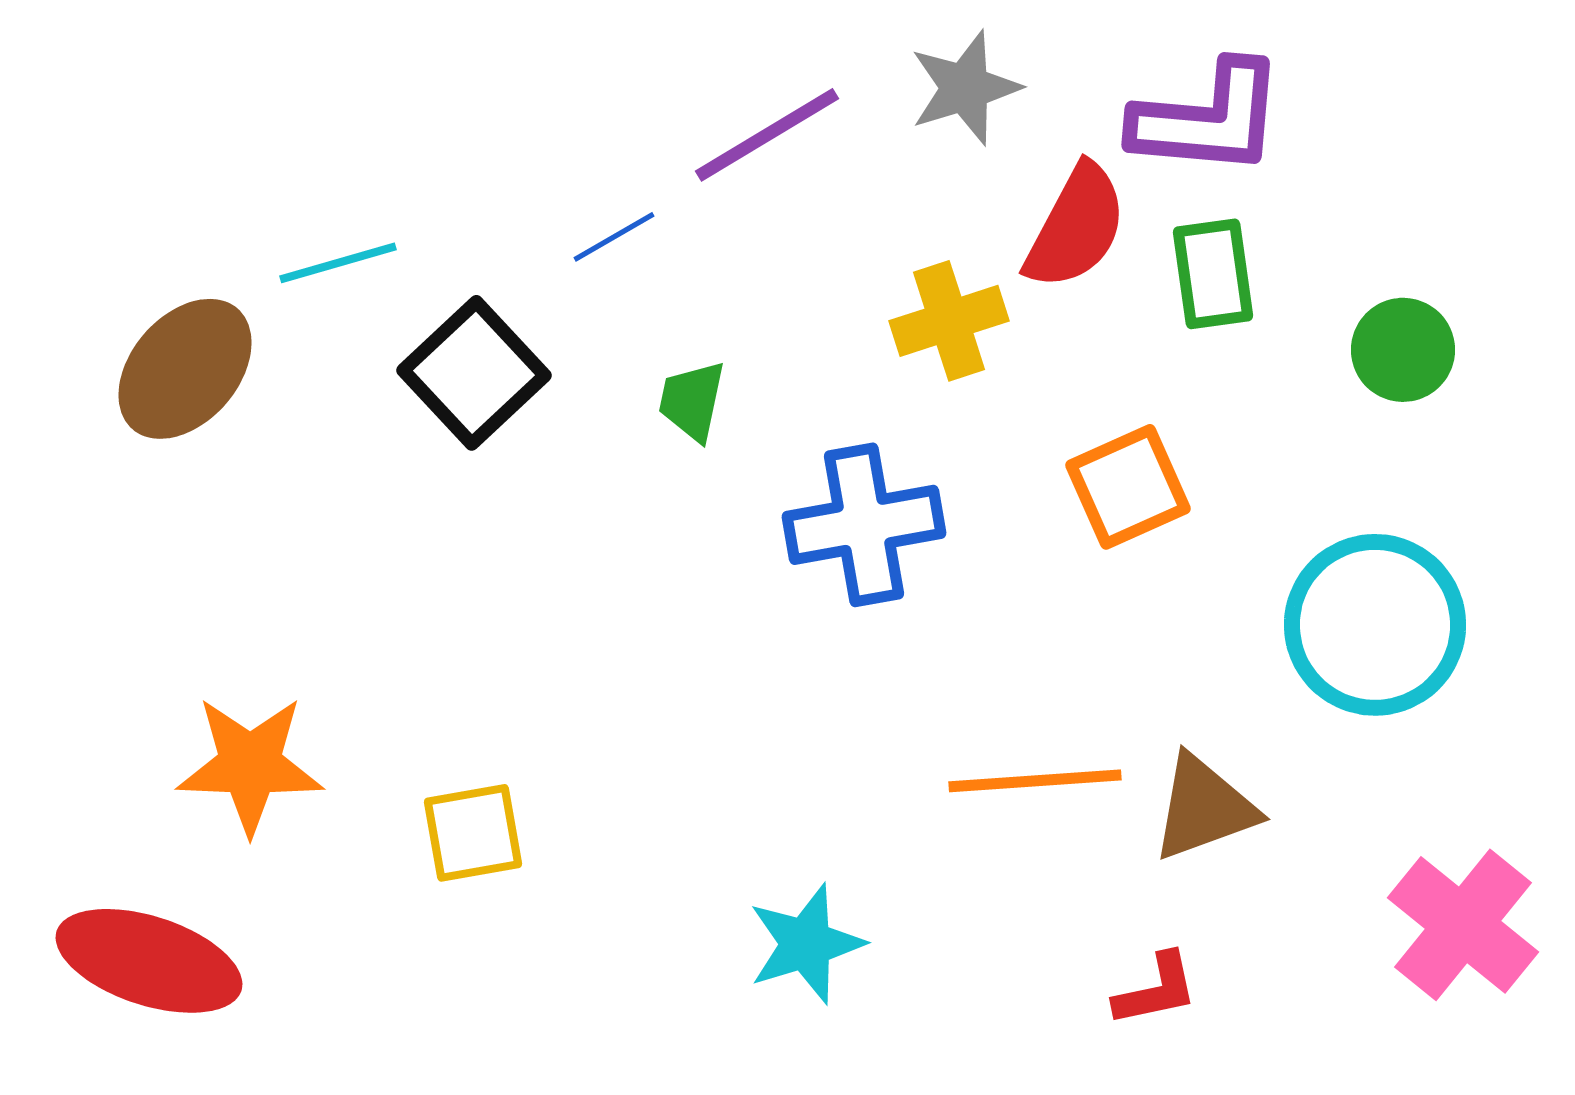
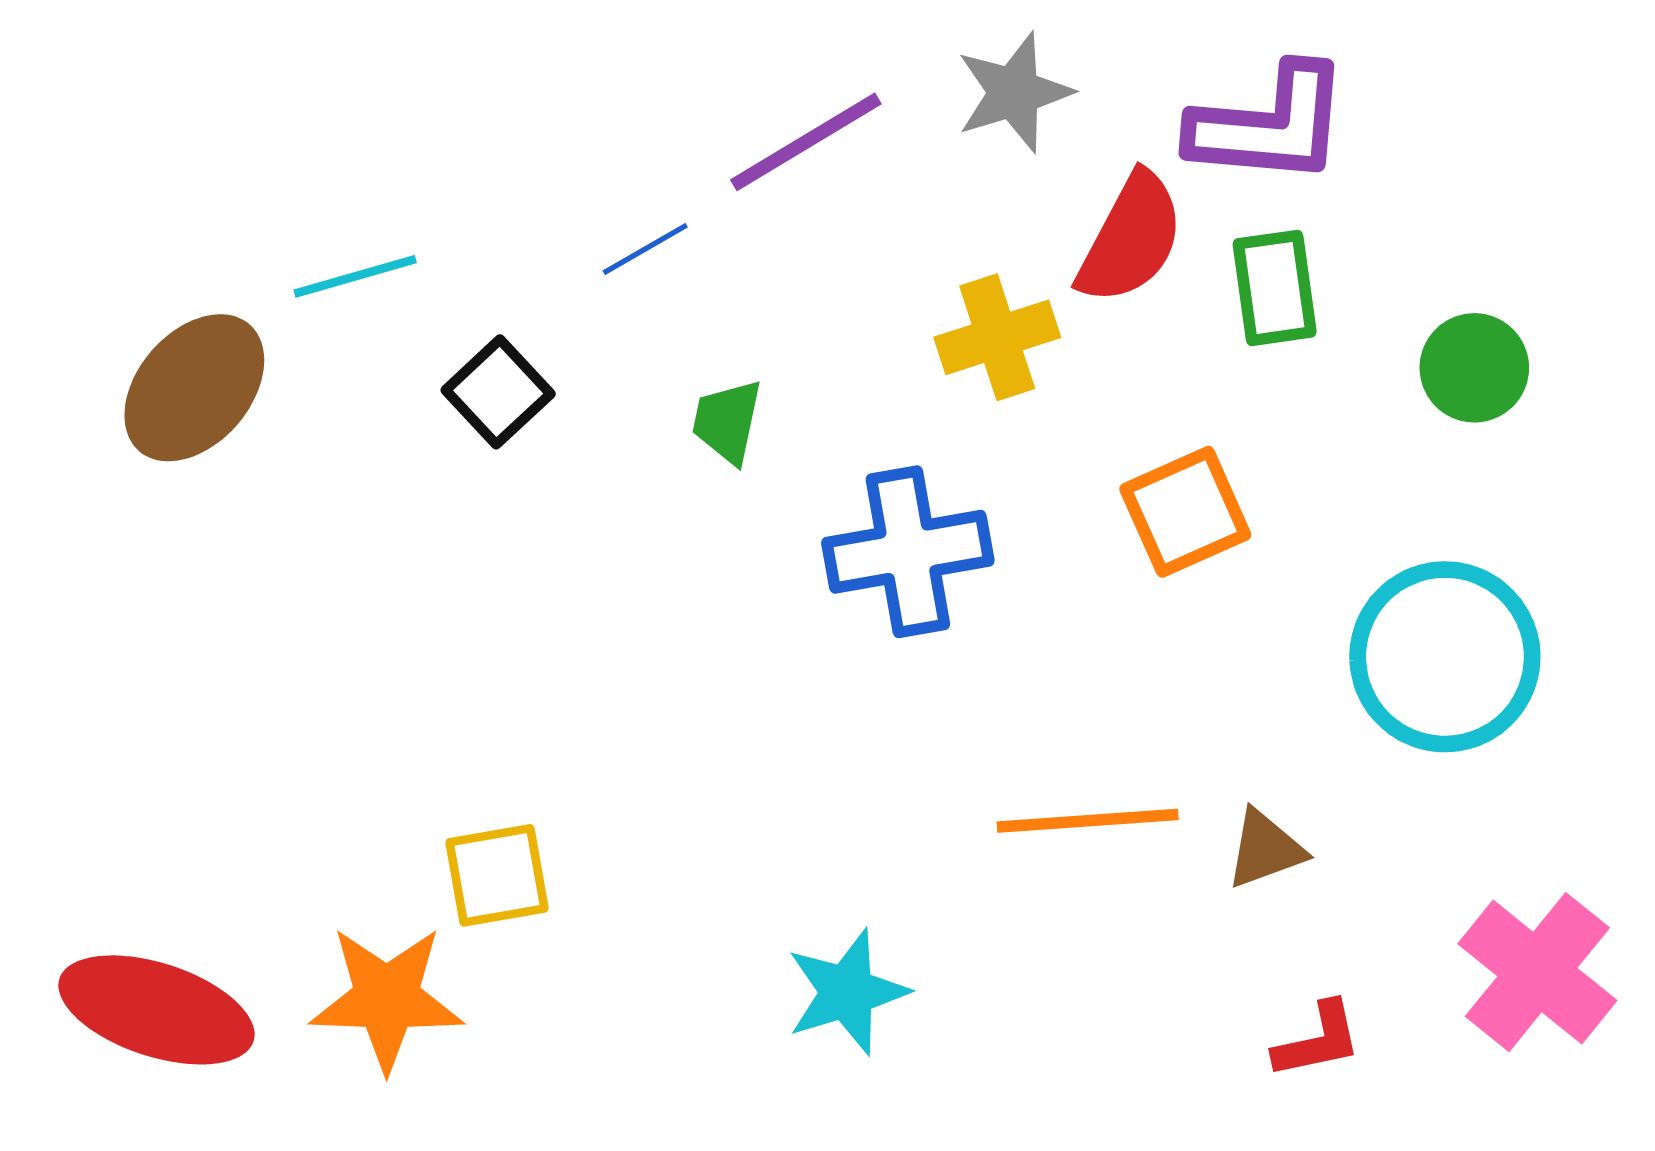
black square: (474, 373) -> (498, 392), size x0.7
orange star: (250, 765) -> (387, 998), moved
brown triangle: (1204, 808) -> (1265, 849), size x0.7
red L-shape: (1156, 990) -> (1318, 1040), moved

